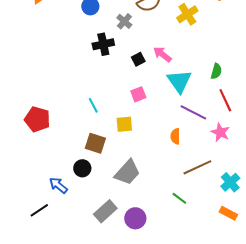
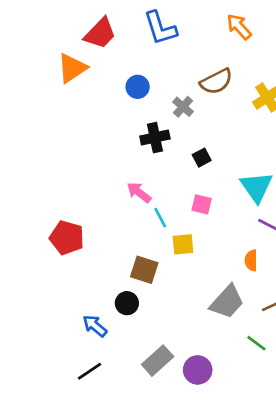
pink arrow: (162, 54) -> (139, 192), moved
pink square: (138, 94) -> (202, 204), turned 35
cyan line: (93, 105) -> (160, 218), moved
gray trapezoid: (127, 172) -> (227, 302), moved
black line: (39, 210) -> (89, 371), moved

